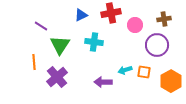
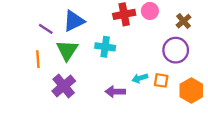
blue triangle: (81, 15) -> (74, 21), moved, size x1.5
brown cross: (164, 19) -> (184, 21), turned -32
pink circle: (135, 25) -> (150, 11), moved
orange line: (34, 62) -> (38, 59), moved

